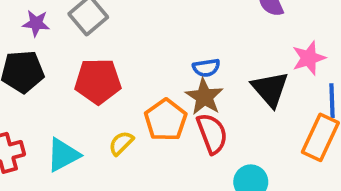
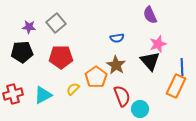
pink star: (309, 58) -> (158, 44), moved
blue semicircle: (206, 68) -> (117, 38), moved
red semicircle: (212, 134) -> (122, 96), moved

